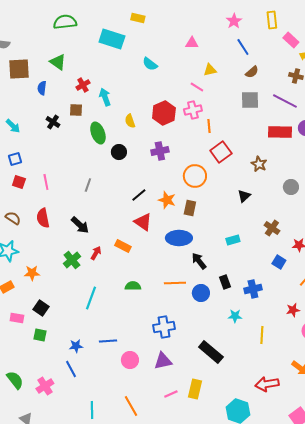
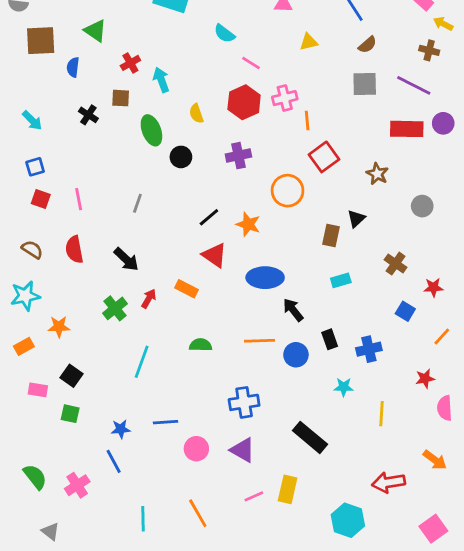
pink line: (197, 87) -> (251, 63), moved
brown rectangle: (190, 208) -> (331, 236), moved
purple triangle: (163, 361) -> (243, 450), turned 42

